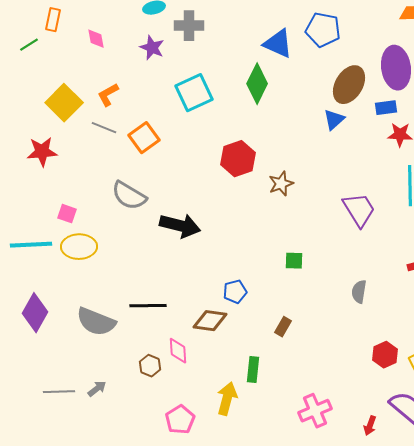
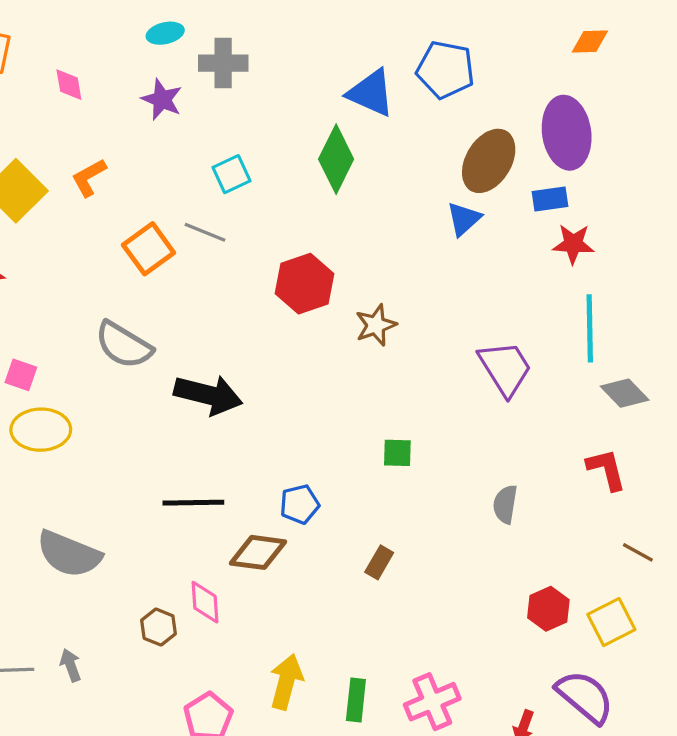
cyan square: (194, 93) -> (232, 174), size x0.6
gray line: (104, 128) -> (205, 232), moved
black line: (148, 306) -> (193, 503), moved
green rectangle: (253, 370) -> (356, 700), moved
gray arrow: (97, 389) -> (71, 665), turned -72

